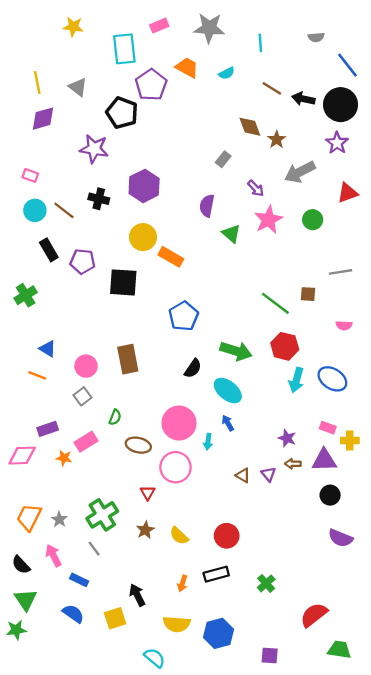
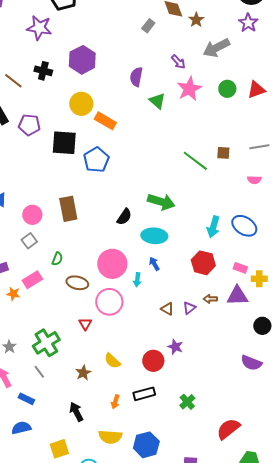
gray rectangle: (223, 159) -> (148, 26), moved
red triangle: (347, 193) -> (256, 90), moved
gray line: (341, 272) -> (259, 147), moved
blue pentagon: (184, 316) -> (96, 160), moved
red hexagon: (285, 346) -> (203, 263), moved
cyan ellipse: (228, 390) -> (154, 236), turned -35
purple star: (287, 438) -> (175, 347), moved
purple triangle: (268, 474) -> (189, 308), turned 32
black circle: (330, 495) -> (262, 326), moved
brown star: (145, 530) -> (83, 373), moved
blue semicircle: (73, 614) -> (21, 428), turned -48
yellow square: (115, 618) -> (59, 449), moved

